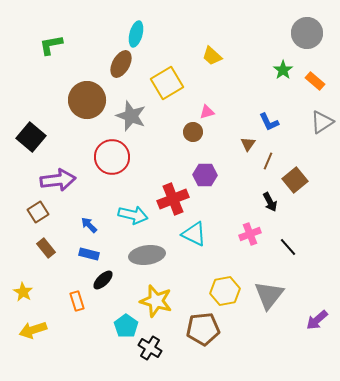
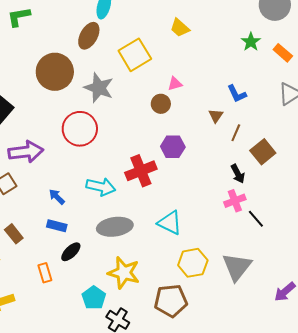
cyan triangle: (194, 234) -> (170, 223), moved
pink cross: (250, 234) -> (235, 201), moved
brown rectangle: (46, 248) -> (14, 234), moved

